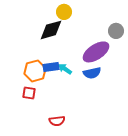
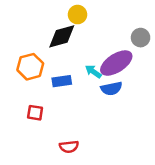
cyan arrow: (65, 69) -> (93, 72), moved
orange hexagon: (35, 71) -> (30, 67), moved

